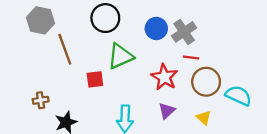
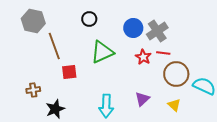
black circle: (105, 18) -> (89, 19), size x0.6
red star: (164, 77) -> (143, 57), moved, size x0.7
red square: (95, 79) -> (69, 72), moved

